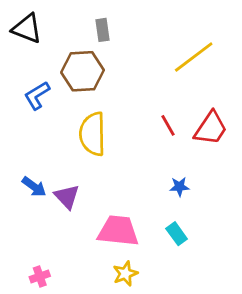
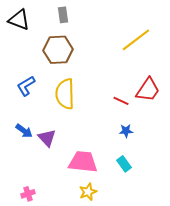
gray rectangle: (102, 30) -> (63, 15), moved
blue L-shape: (37, 95) -> (26, 86), moved
red line: (168, 125) -> (121, 101), moved, turned -35

